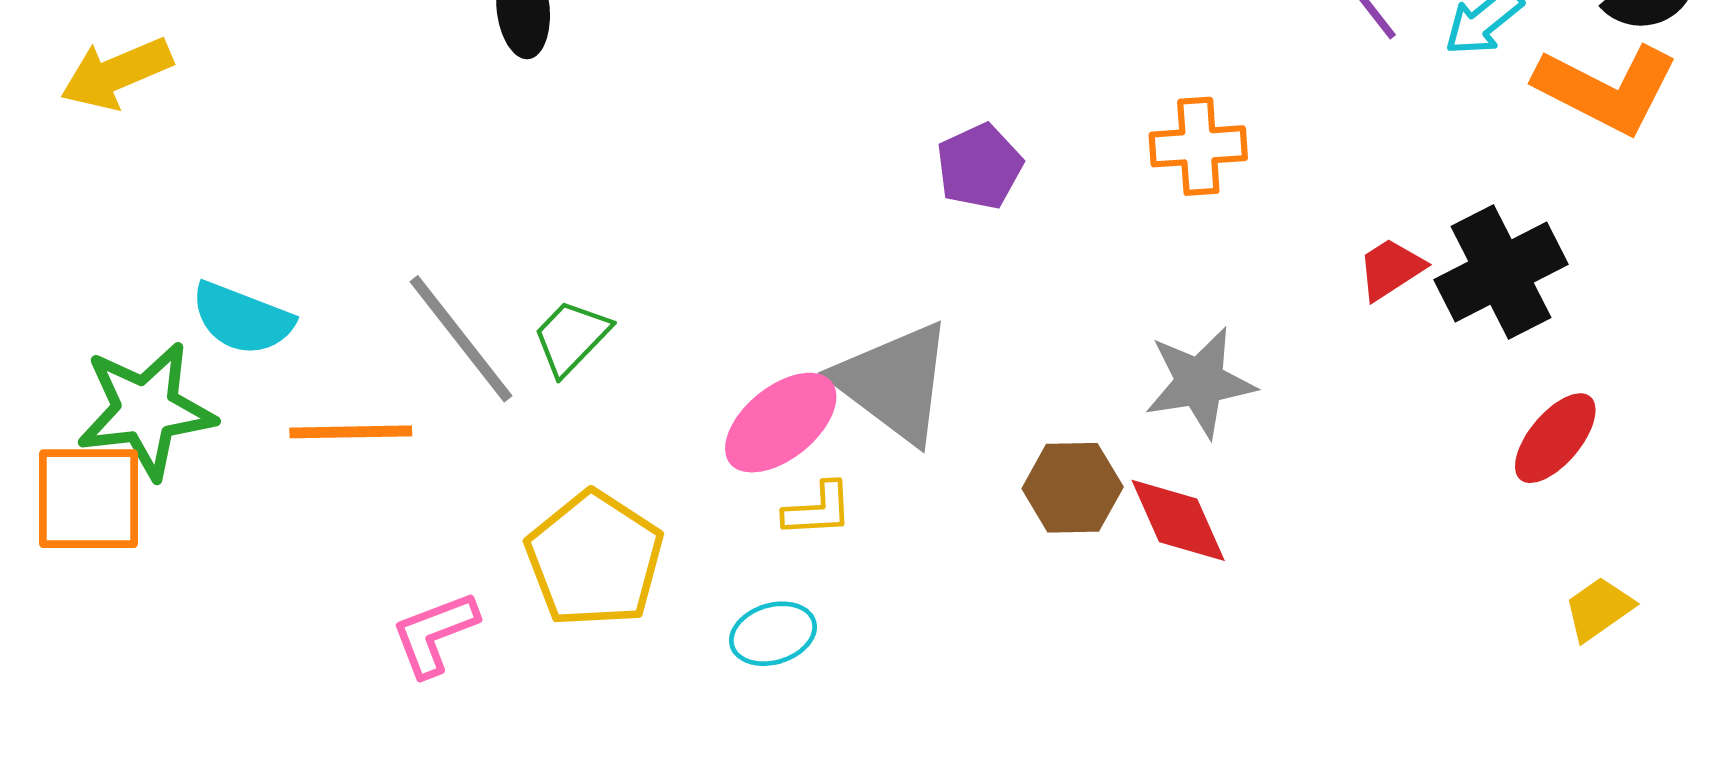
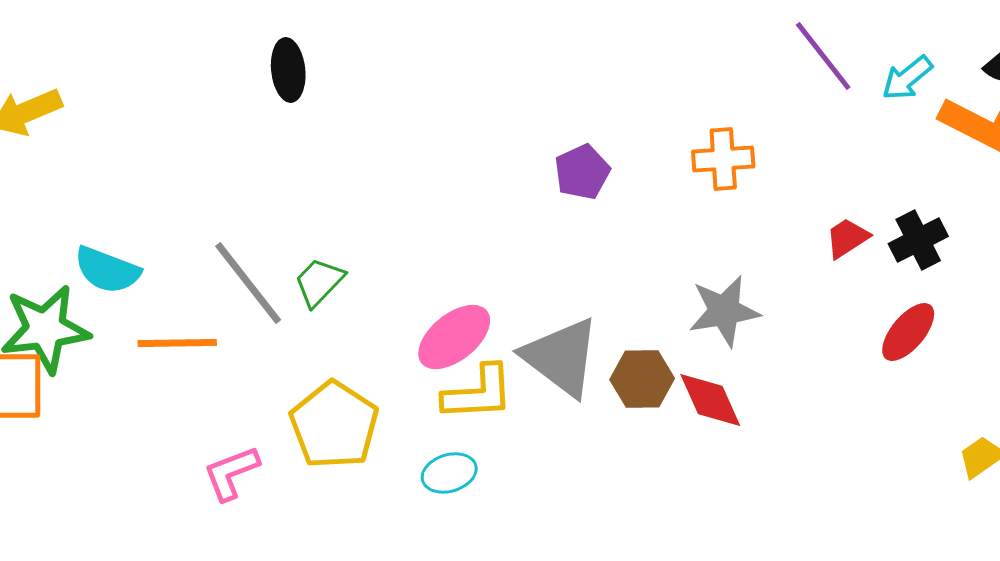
black cross: (1501, 272) -> (918, 240), size x0.7
gray triangle: (894, 382) -> (561, 357), moved
red ellipse: (1555, 438) -> (908, 332), moved
yellow L-shape: (818, 510) -> (478, 393), size x1.6

